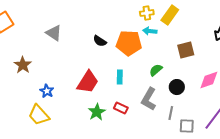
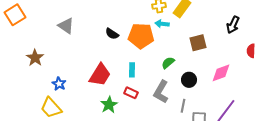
red rectangle: (121, 108) -> (131, 93), moved

